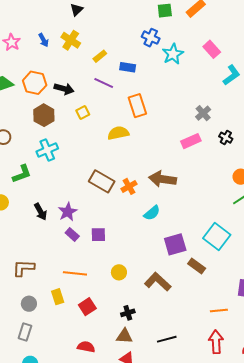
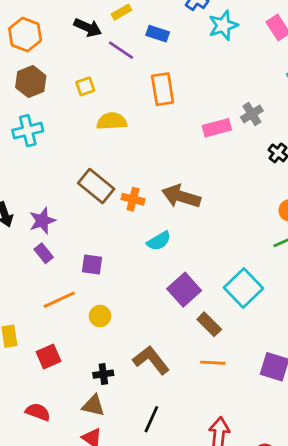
black arrow: (64, 89) -> (88, 27), moved
yellow semicircle: (118, 133) -> (112, 121), moved
pink rectangle: (191, 141) -> (217, 128), moved
orange cross: (129, 186) -> (133, 199), turned 35
purple square: (98, 235) -> (92, 265), moved
purple square: (175, 244) -> (184, 290), turned -35
orange line: (75, 273) -> (59, 300), moved, turned -40
brown L-shape: (158, 282) -> (151, 360), moved
orange line: (219, 310) -> (213, 363), moved
black line: (167, 339) -> (151, 419), turned -60

